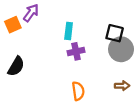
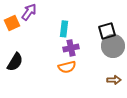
black square: (115, 33) -> (107, 31), turned -30
orange semicircle: (78, 91) -> (67, 67), moved, turned 84

